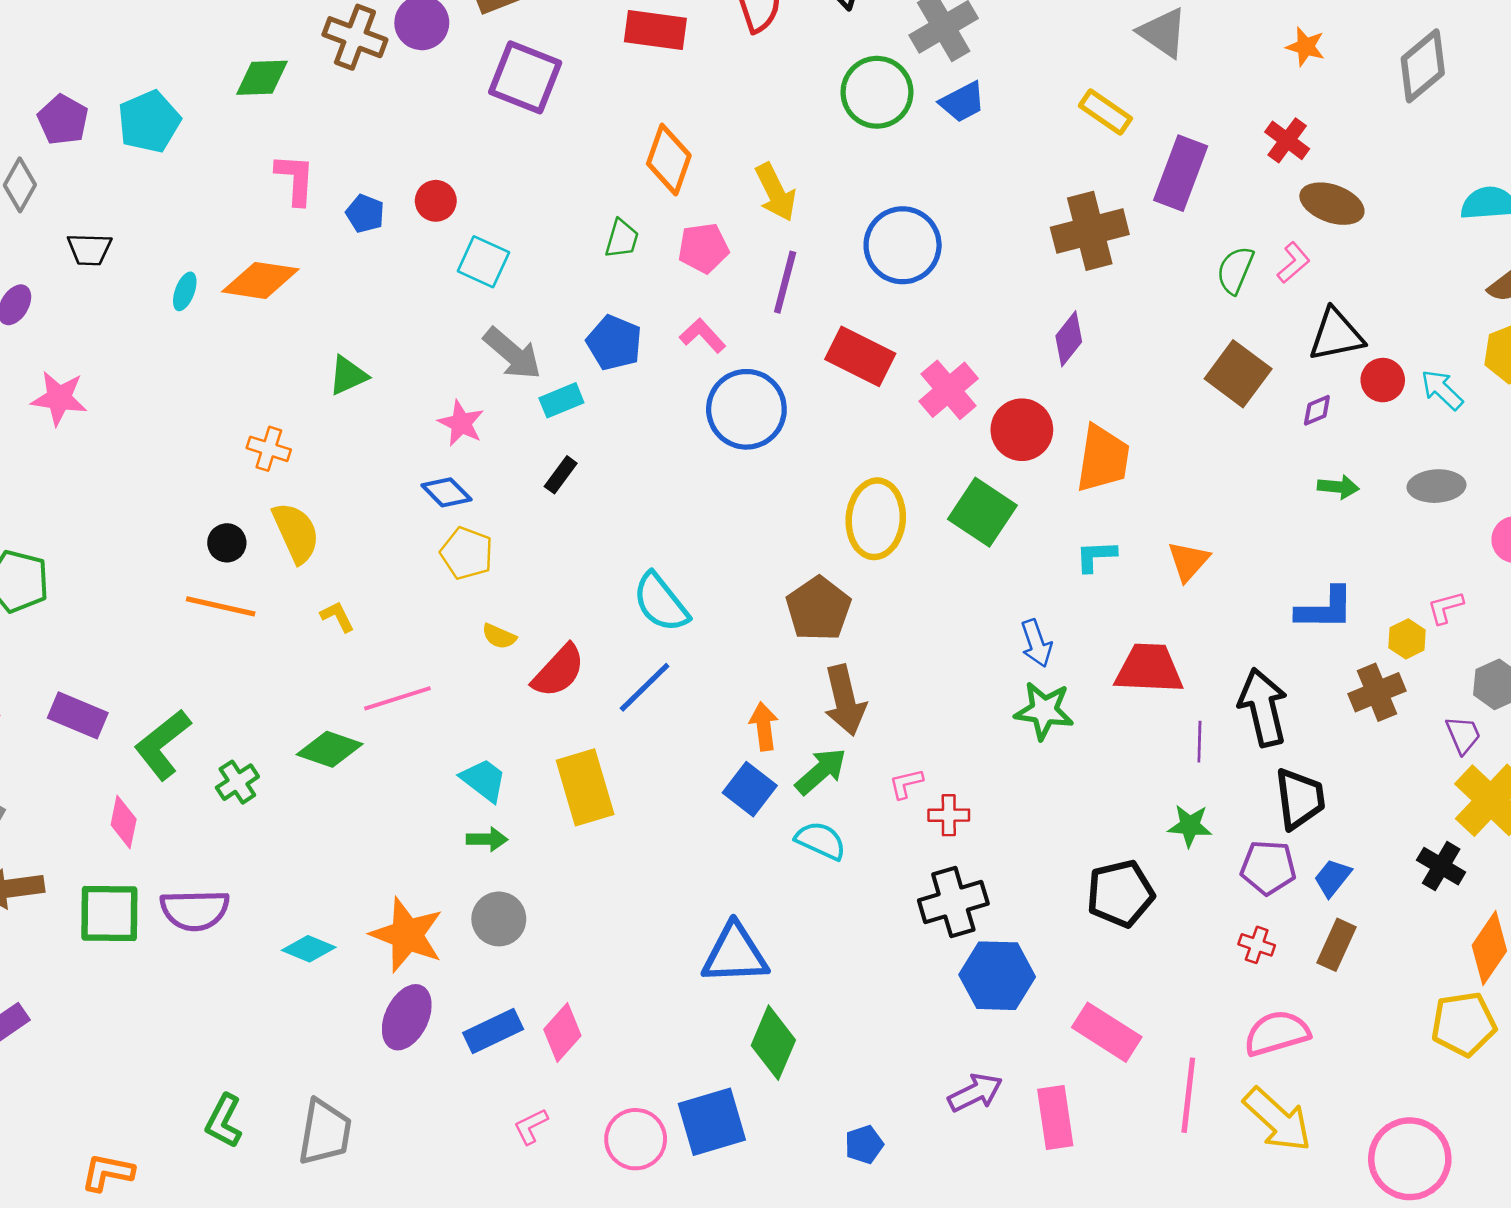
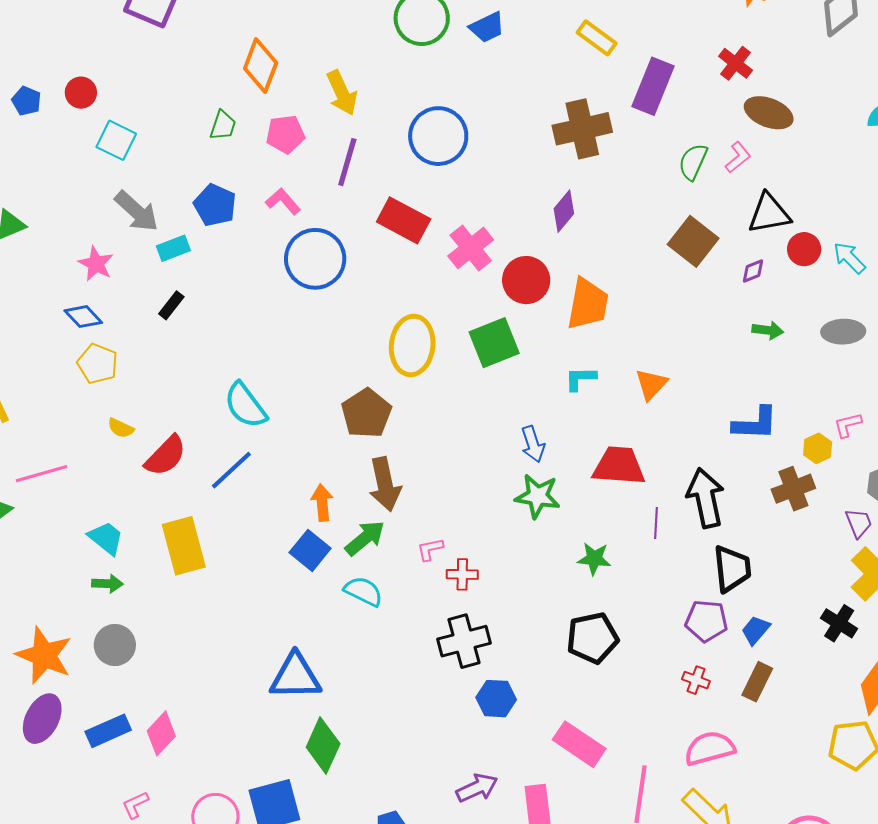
green square: (982, 512) -> (494, 343), turned 33
green star: (1190, 826) -> (594, 559), moved
blue hexagon: (997, 976) -> (496, 699), size x0.7

